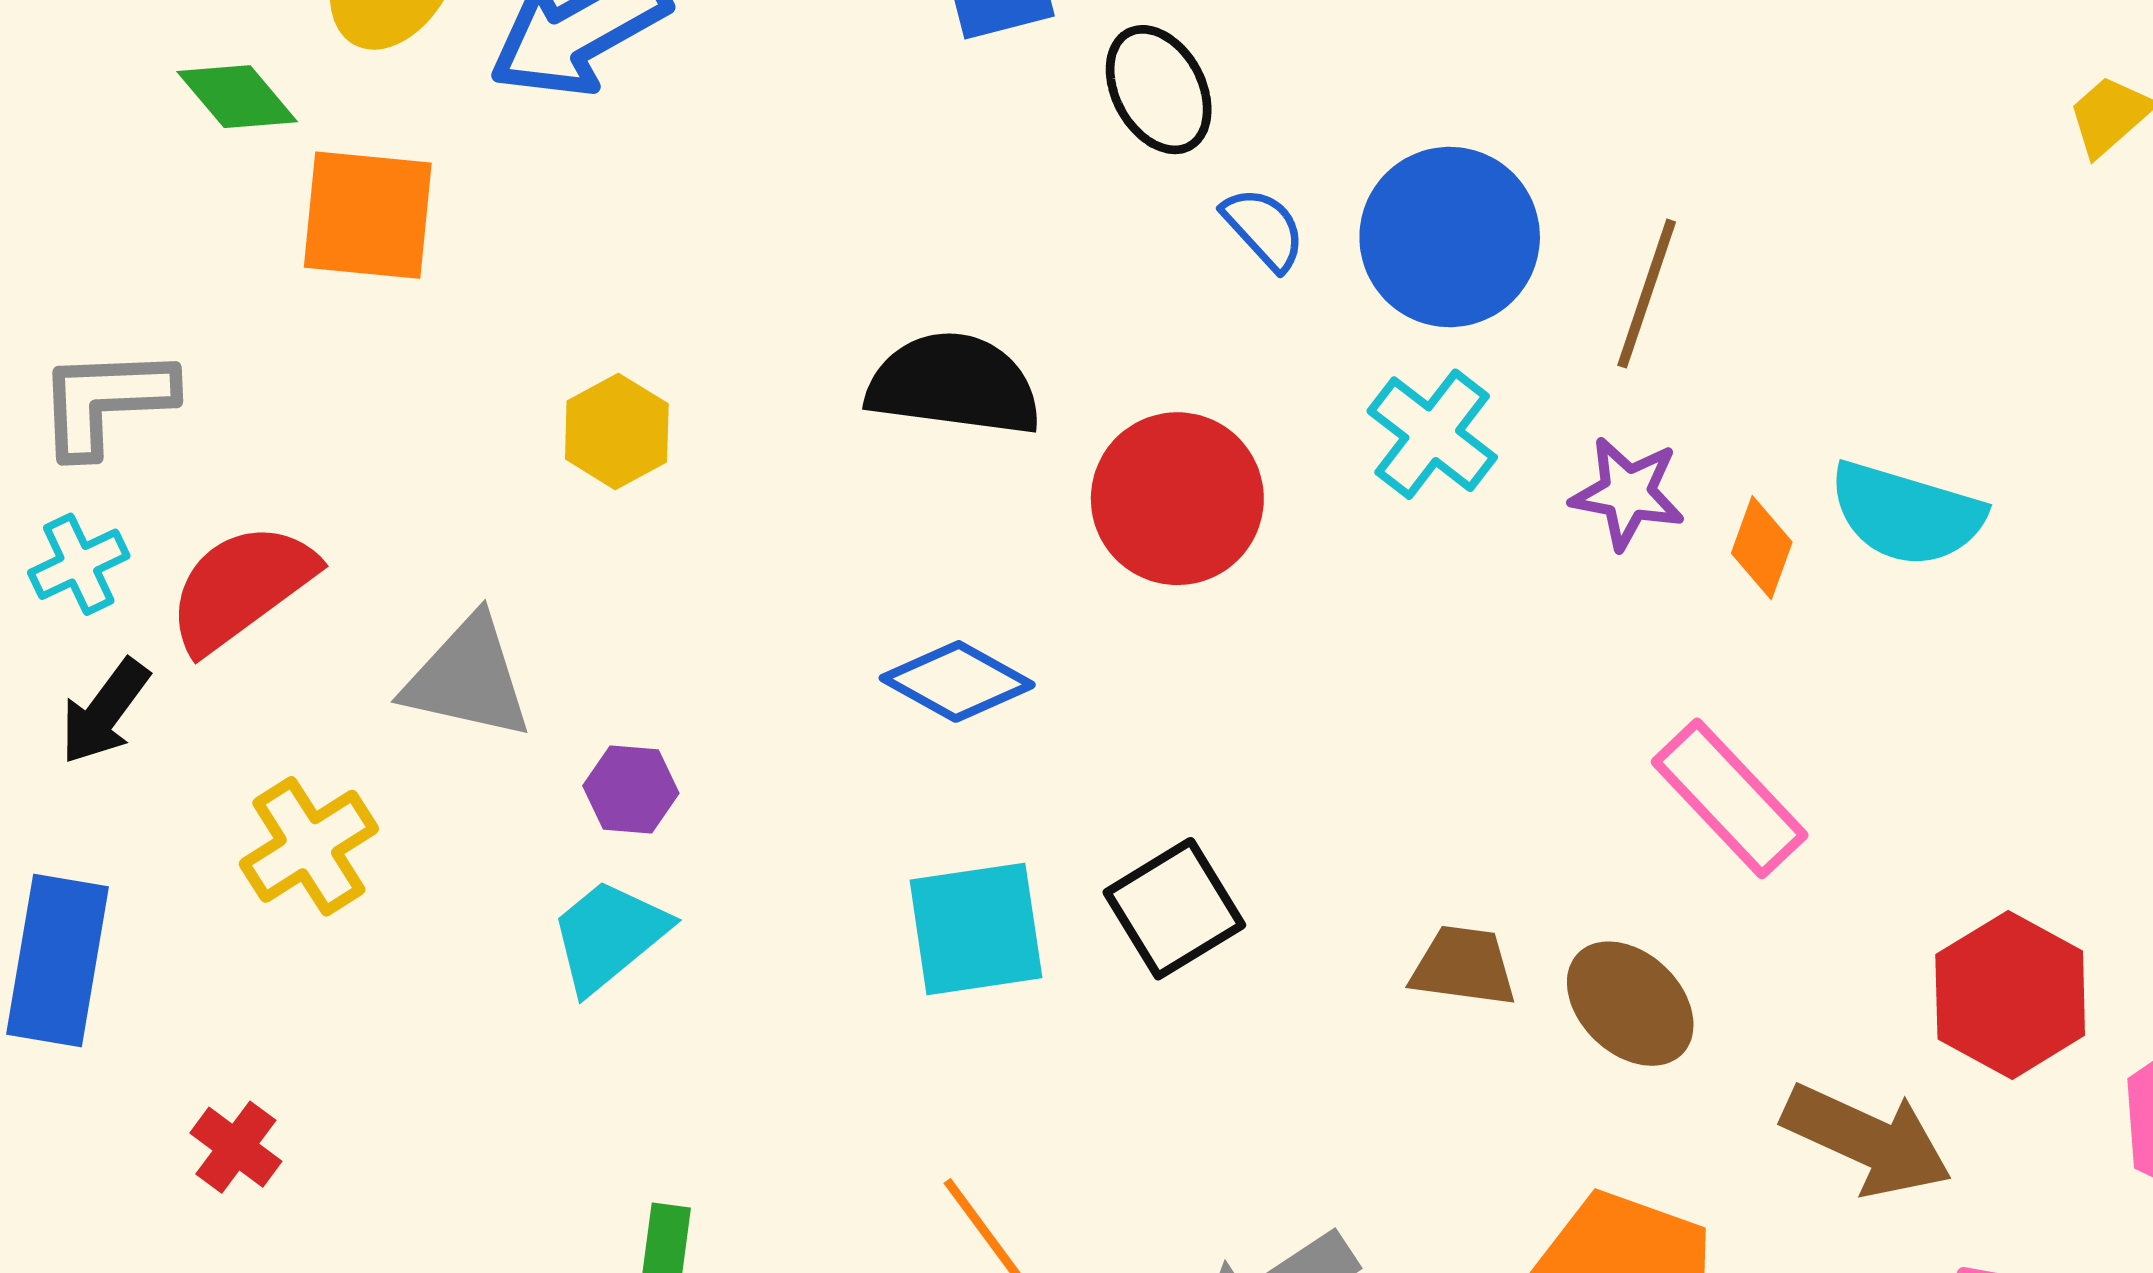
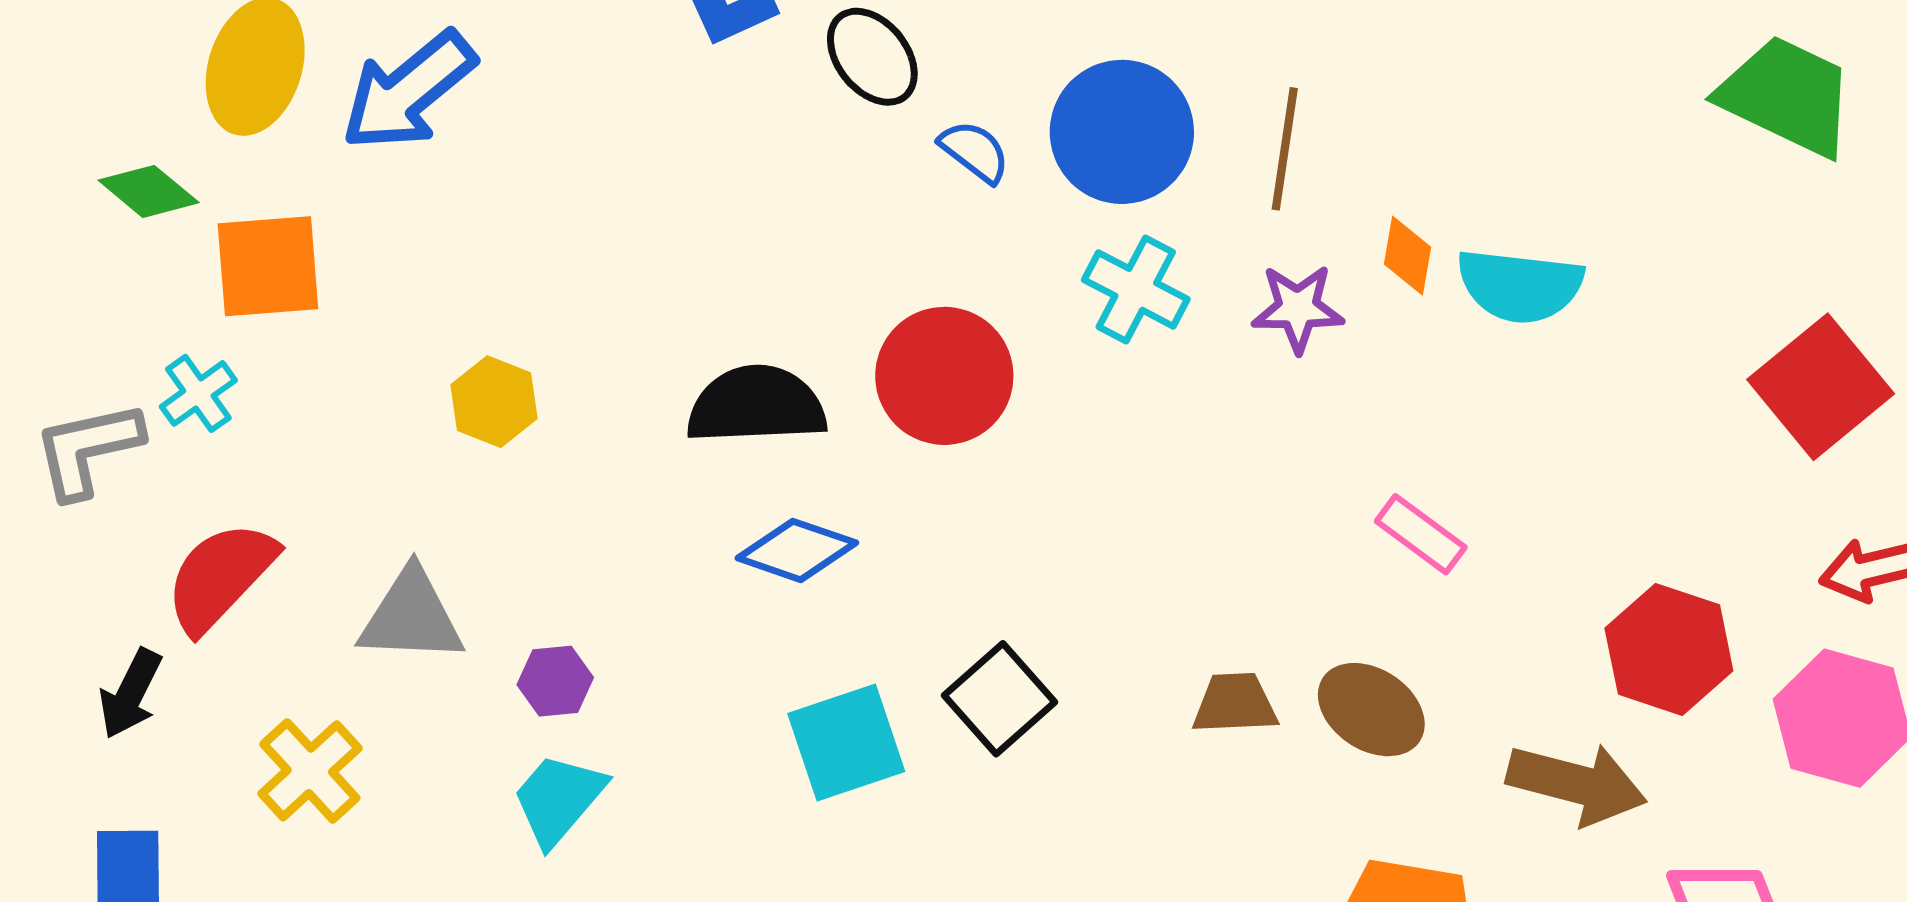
black semicircle: (954, 384) -> (756, 405), moved
orange diamond: (1762, 548) -> (1408, 256), moved
cyan cross: (79, 564) -> (198, 393), moved
pink rectangle: (1730, 798) -> (1421, 534), size x0.7

